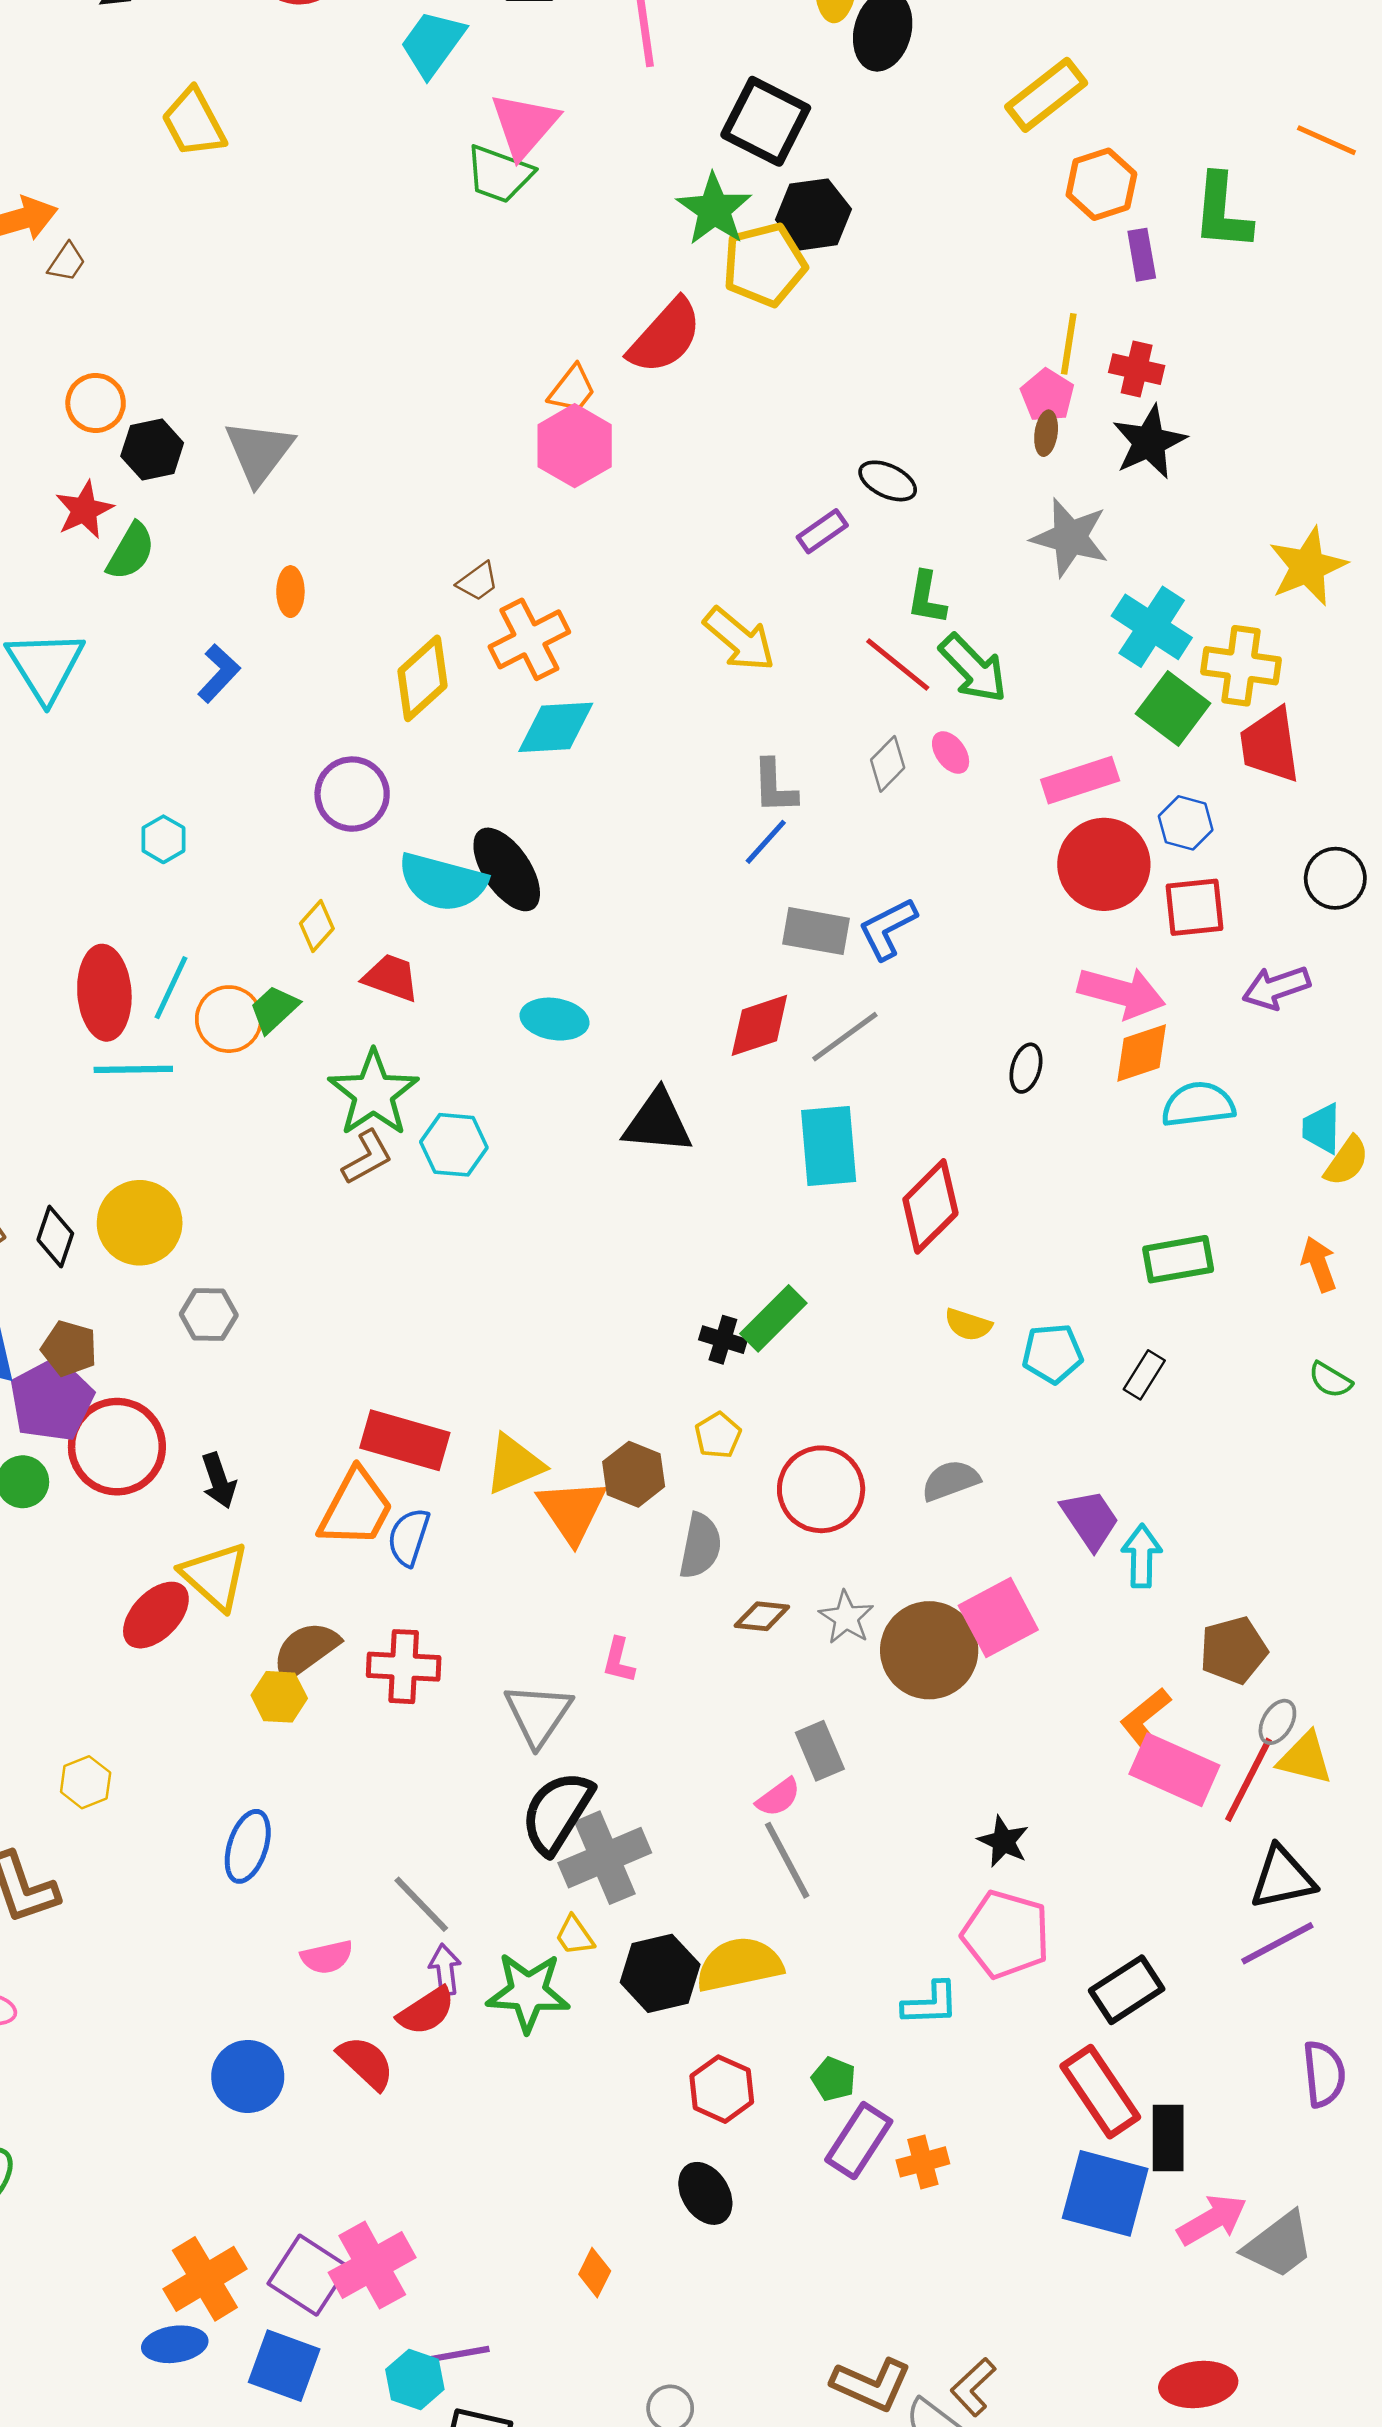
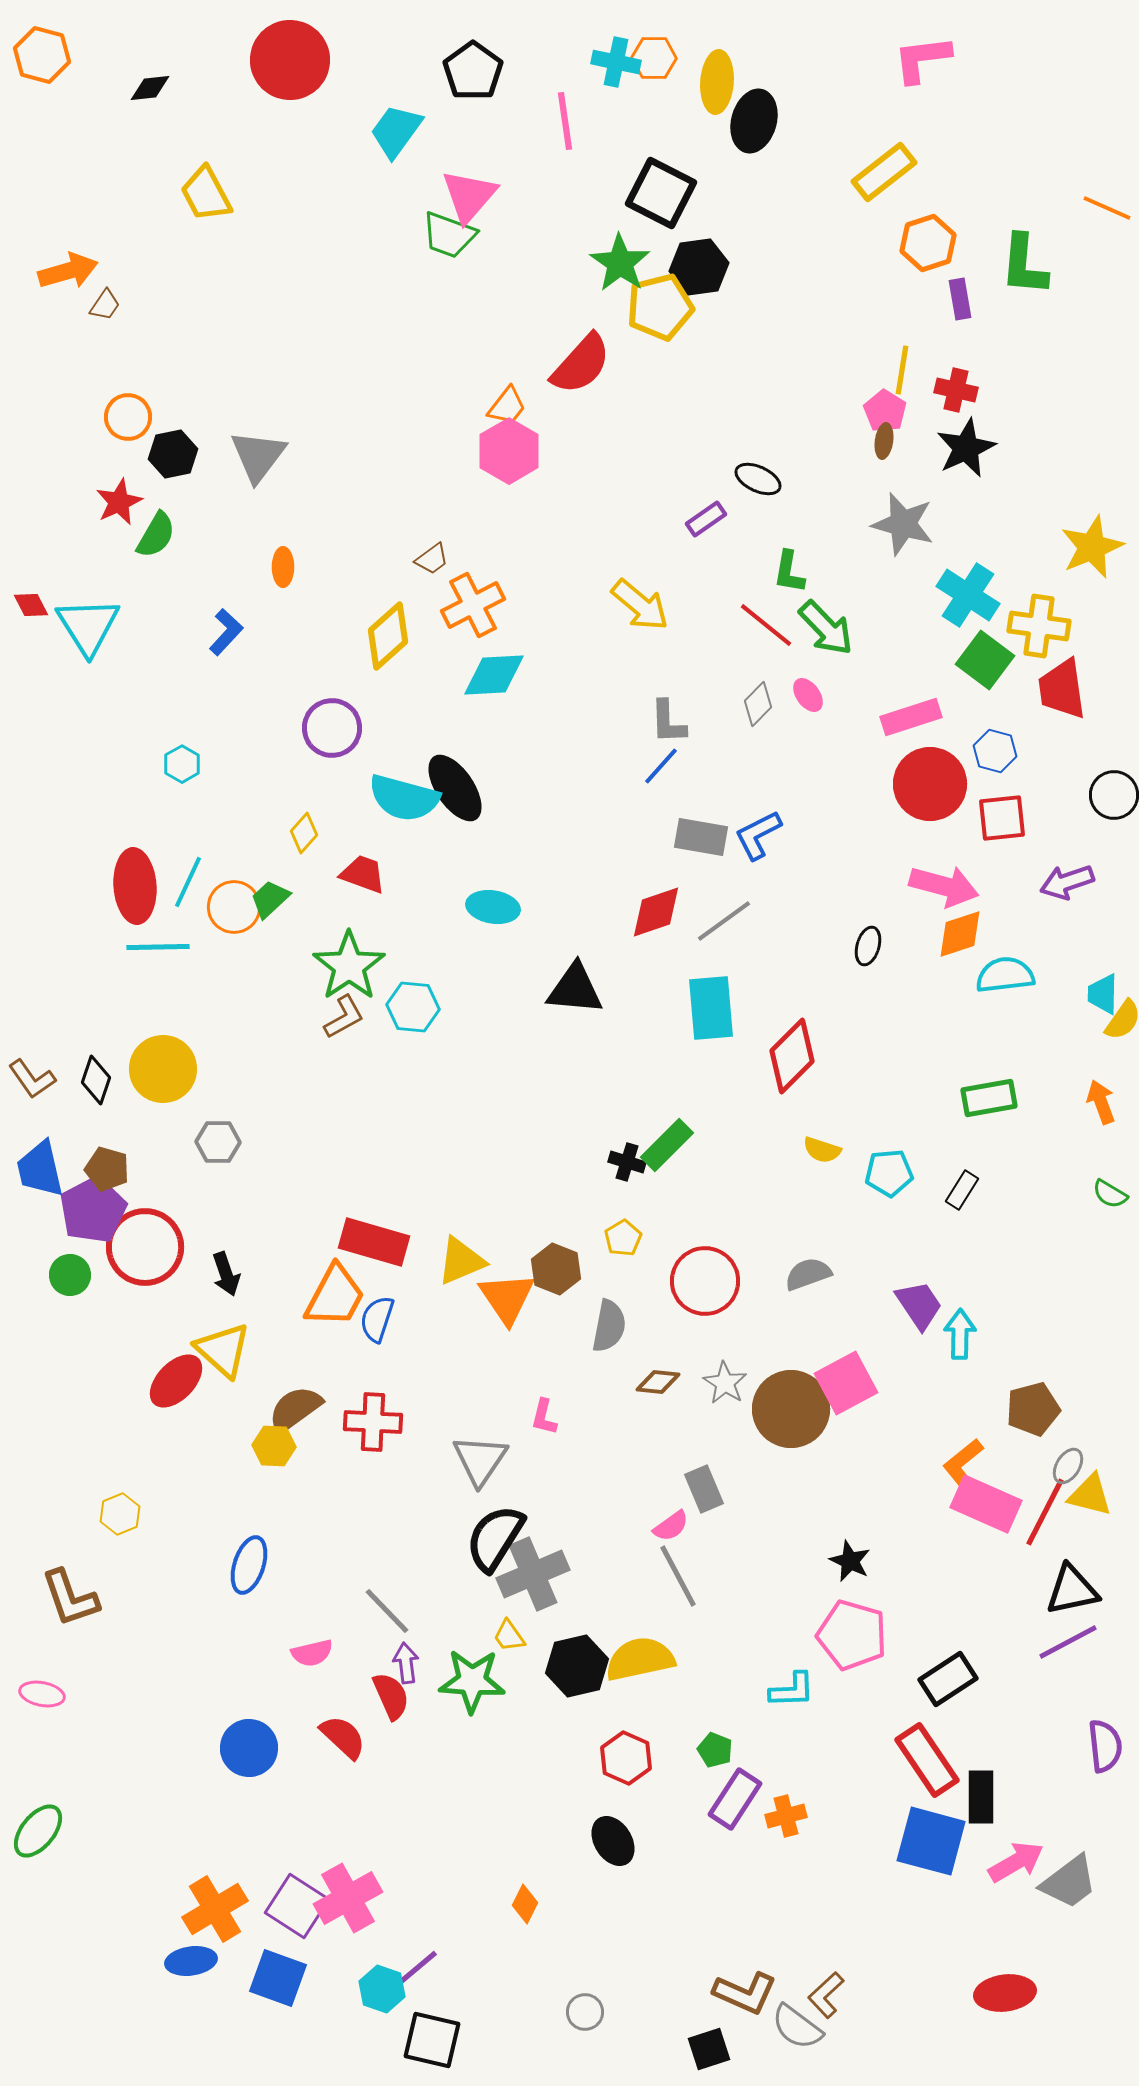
red semicircle: (426, 2011) -> (391, 1696), turned -81
purple line: (458, 2354) -> (416, 1969), turned -30

